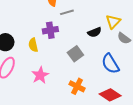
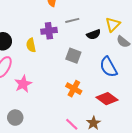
gray line: (67, 12) -> (72, 20), moved
gray square: (75, 54) -> (73, 56), turned -35
pink star: (40, 75) -> (23, 84), moved

